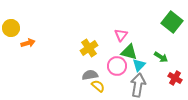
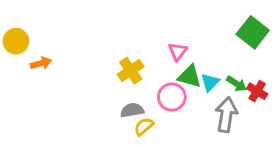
cyan triangle: (139, 65) -> (210, 82), moved
red cross: (175, 78) -> (257, 91), moved
gray arrow: (138, 85) -> (226, 115), moved
yellow semicircle: (98, 86) -> (144, 126), turned -80

